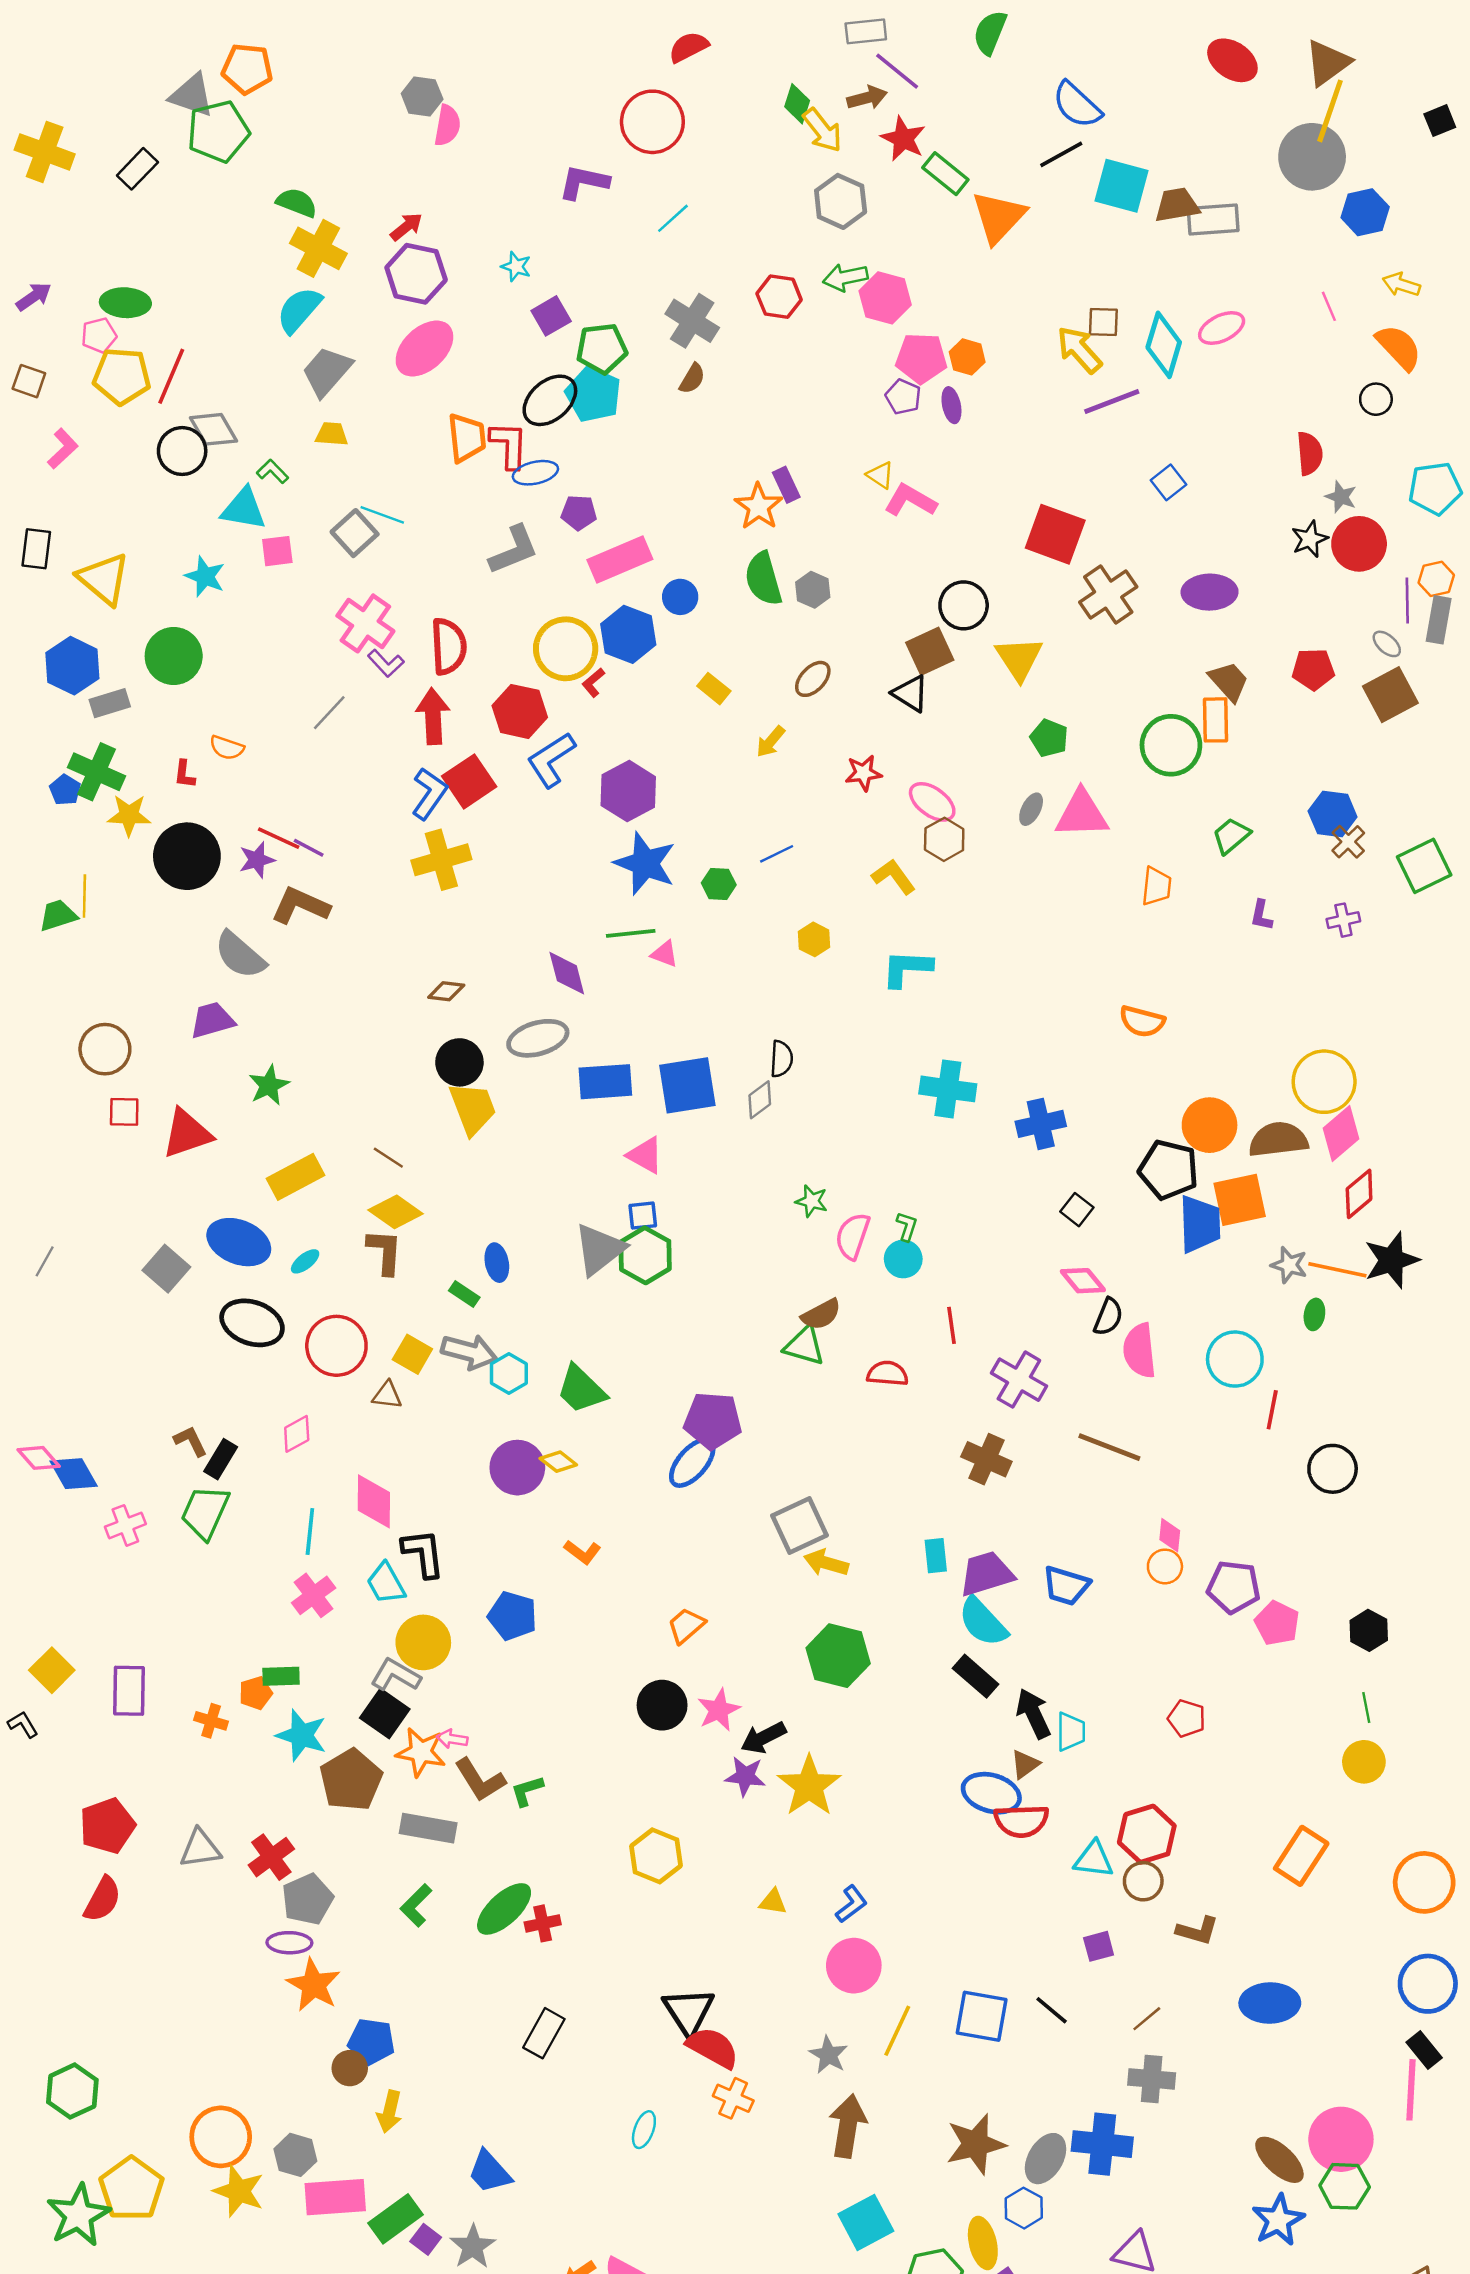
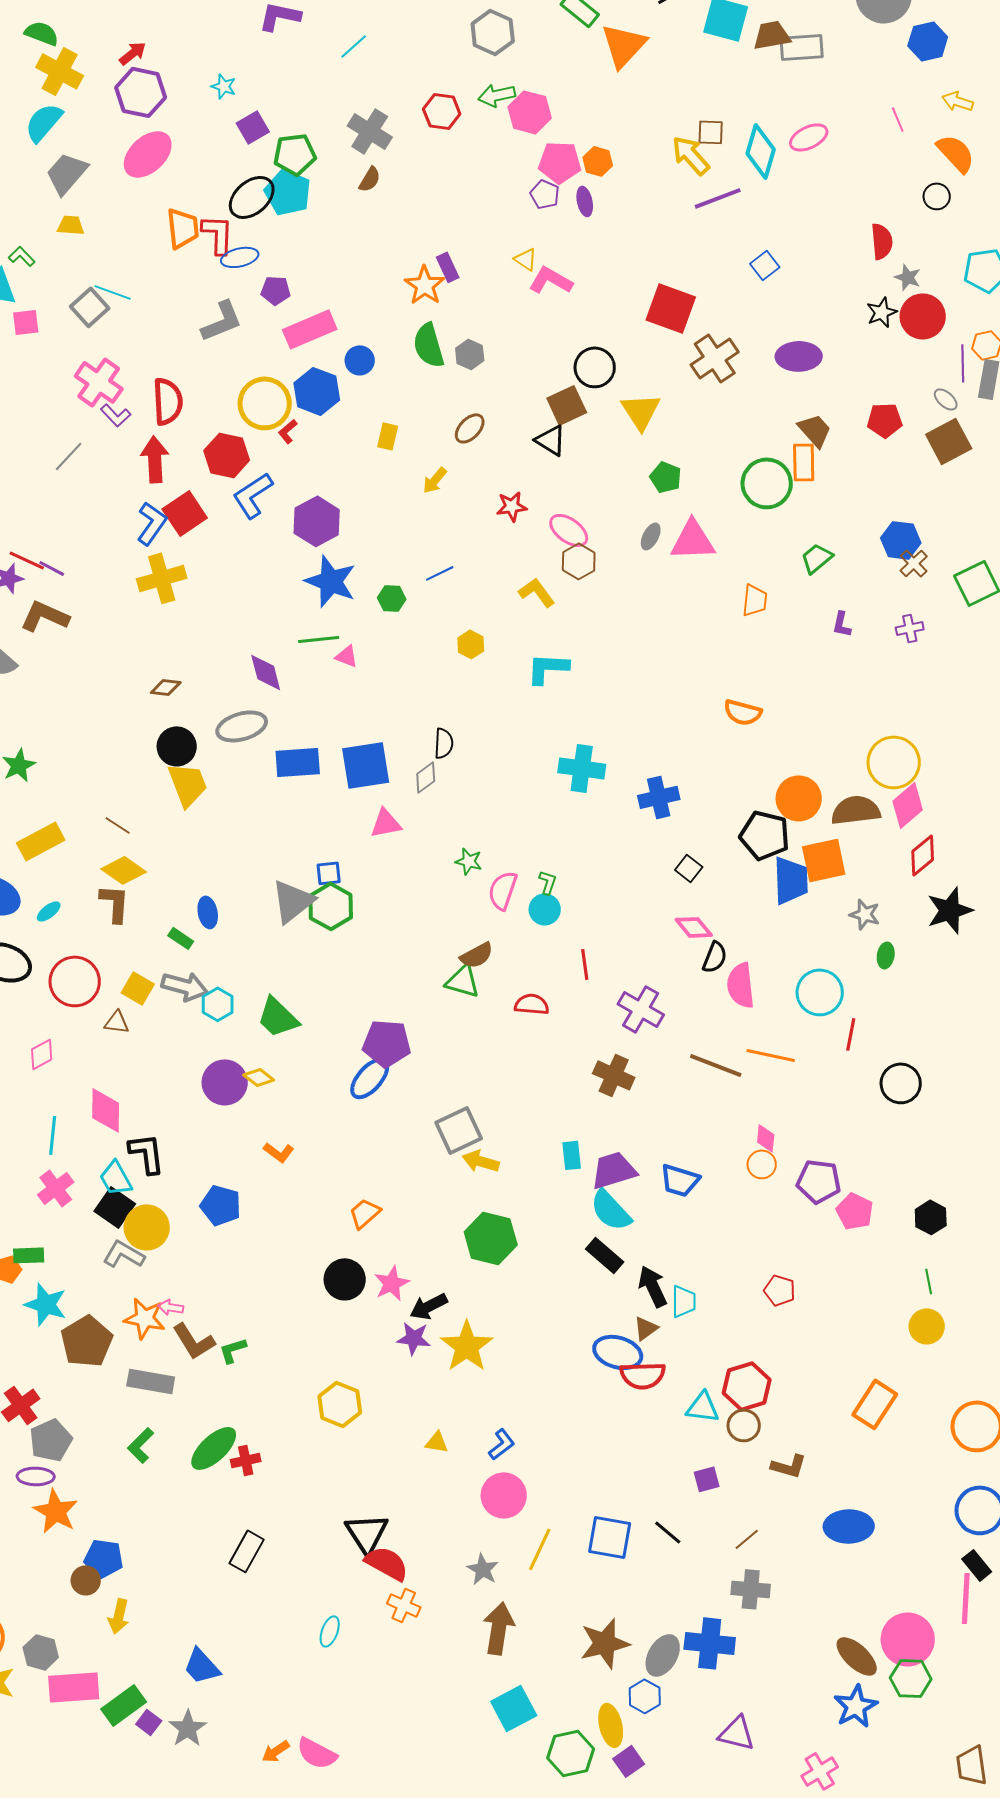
yellow rectangle: (714, 689) -> (388, 436), turned 64
pink triangle: (645, 1155) -> (386, 823), moved, turned -40
orange line: (1337, 1270) -> (771, 1055), moved
black square: (385, 1714) -> (115, 1207), moved

